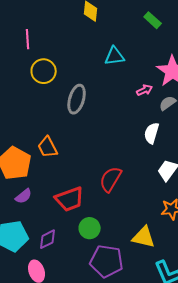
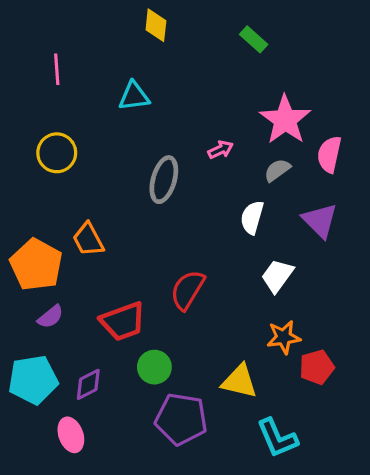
cyan triangle: (115, 56) -> (134, 96), moved
yellow circle: (44, 71) -> (57, 153), moved
pink arrow: (145, 90) -> (221, 150), moved
gray ellipse: (77, 99) -> (164, 180), moved

